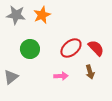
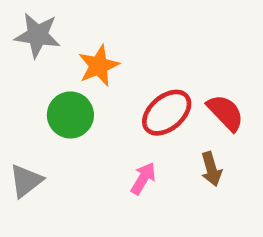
orange star: (42, 15) -> (99, 66), moved
pink arrow: (61, 76) -> (143, 178), turned -56

